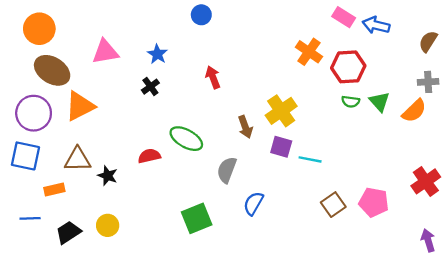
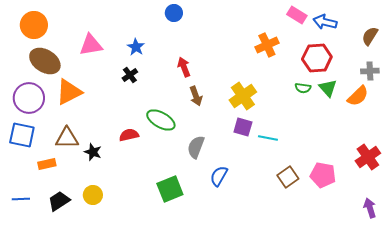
orange cross: (309, 52) -> (267, 45), turned 30
red hexagon: (348, 67) -> (317, 58), moved
brown arrow: (245, 127) -> (196, 96), moved
blue line: (30, 218) -> (21, 199), moved

